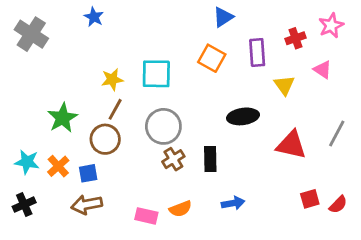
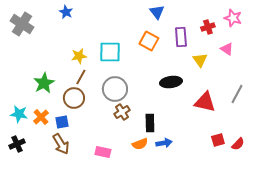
blue triangle: (223, 17) -> (157, 12), turned -35
pink star: (331, 26) -> (233, 18), turned -30
black rectangle: (210, 159) -> (150, 123), moved
brown arrow: (87, 205) -> (61, 144), turned -110
orange semicircle: (180, 209) -> (140, 144), moved

